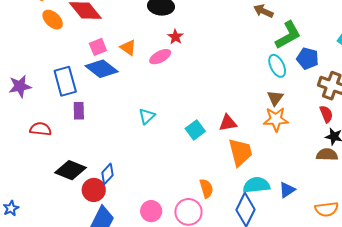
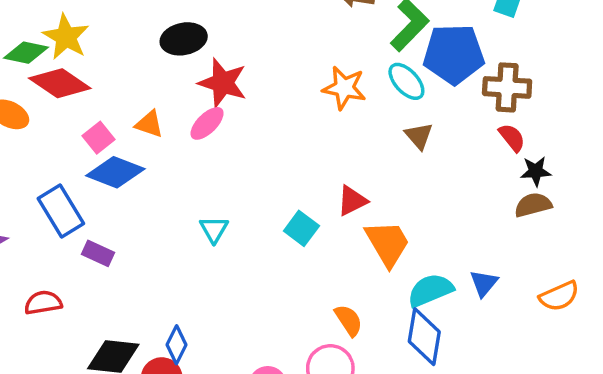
red star: (175, 37) -> (223, 83), size x1.8
blue pentagon: (308, 58) -> (454, 54), size x1.6
purple rectangle: (79, 111) -> (98, 253), turned -48
orange star: (276, 119) -> (344, 88), moved, turned 30

